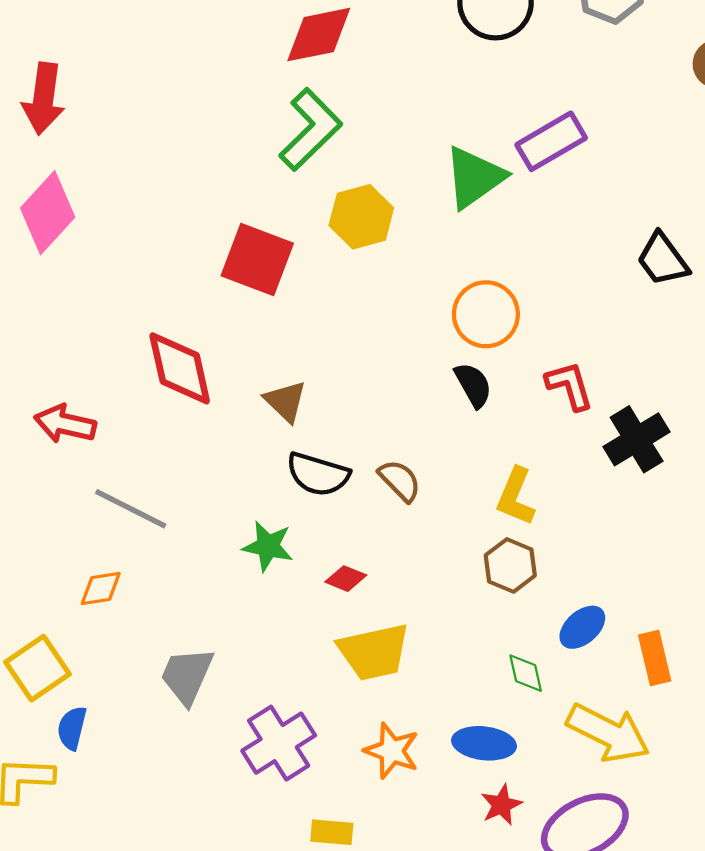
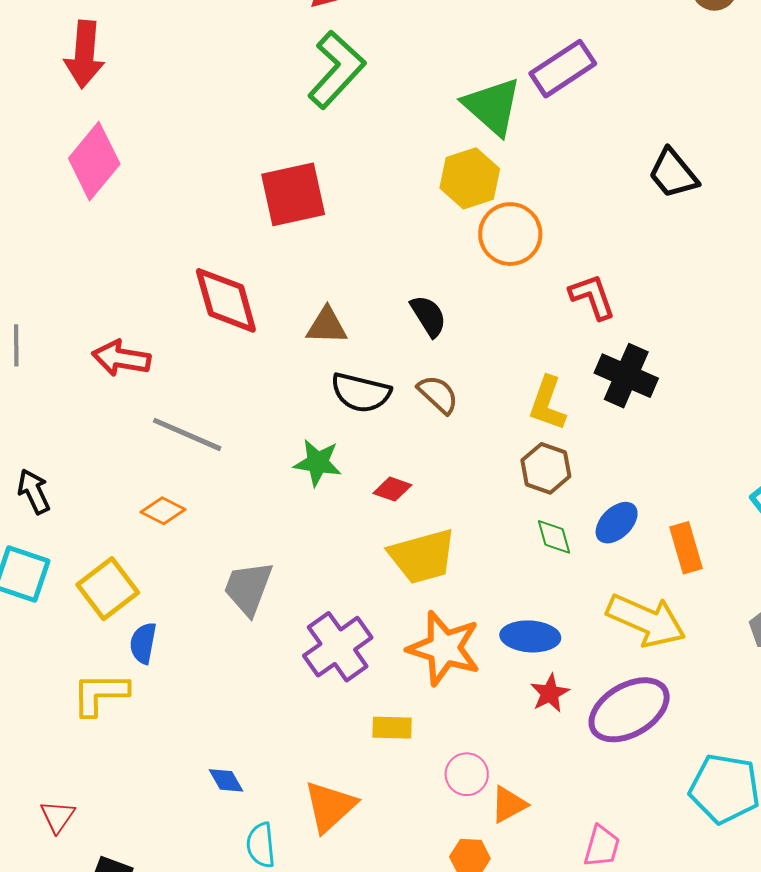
green triangle: (474, 177) -> (492, 106), turned -40
yellow hexagon: (361, 217) -> (470, 178), moved
red square: (257, 260) -> (293, 194), turned -30
black semicircle: (473, 385) -> (428, 316), moved
brown triangle: (285, 401) -> (327, 326), turned -39
black cross: (637, 439) -> (626, 376), moved, turned -32
orange diamond: (101, 588) -> (163, 511), turned 39
green diamond: (526, 673) -> (554, 537), moved
orange star: (392, 751) -> (444, 648), size x1.4

